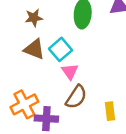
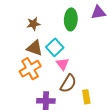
orange cross: (24, 104) -> (30, 69), moved
yellow rectangle: (110, 111) -> (86, 97), moved

